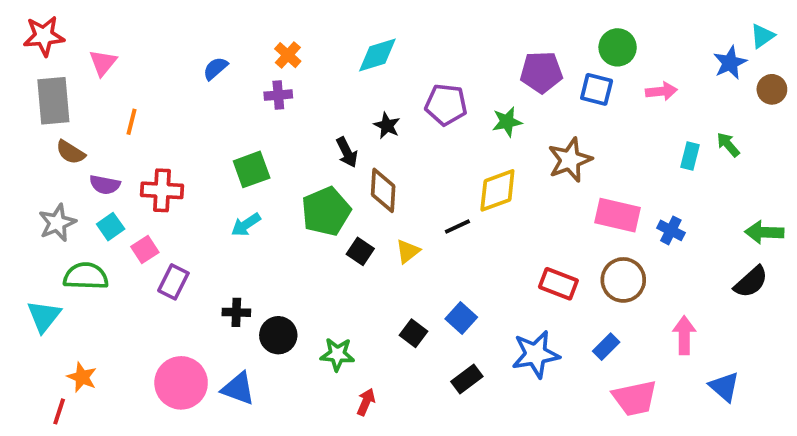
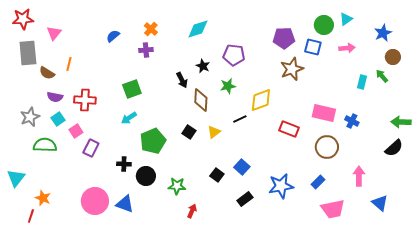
cyan triangle: (762, 36) -> (346, 19), moved
brown circle: (772, 89) -> (393, 57), moved
green star: (507, 122) -> (228, 86), moved
brown semicircle: (71, 152) -> (47, 73), moved
brown star: (570, 160) -> (292, 69), moved
green pentagon: (326, 211) -> (153, 141), moved
red rectangle: (558, 284) -> (289, 129), moved
cyan triangle: (44, 316) -> (16, 178), moved

